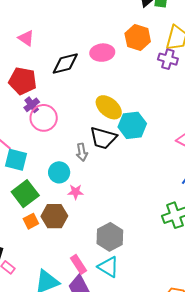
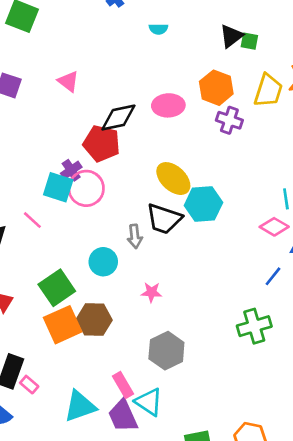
purple cross: (168, 59) -> (229, 120), moved
red pentagon: (23, 81) -> (102, 143), moved
cyan square: (16, 160) -> (58, 187), moved
pink star: (76, 192) -> (151, 292), moved
orange square: (31, 221) -> (63, 325), size x1.8
cyan triangle: (108, 267) -> (149, 402), moved

